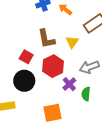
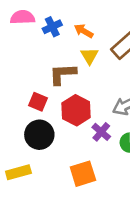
brown L-shape: (46, 39) -> (63, 74), turned 105
yellow triangle: (72, 42) -> (89, 56), moved

